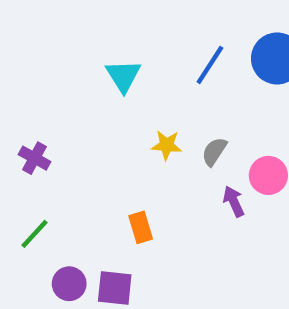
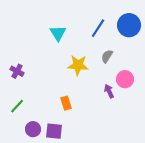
yellow star: (167, 145) -> (78, 65), size x1.5
gray semicircle: (214, 152) -> (107, 56), moved

